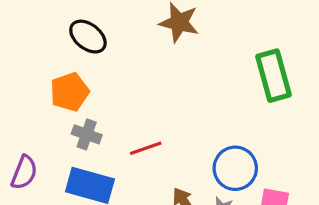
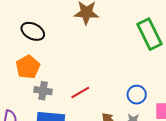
blue circle: (235, 168) -> (137, 95), size x0.7

